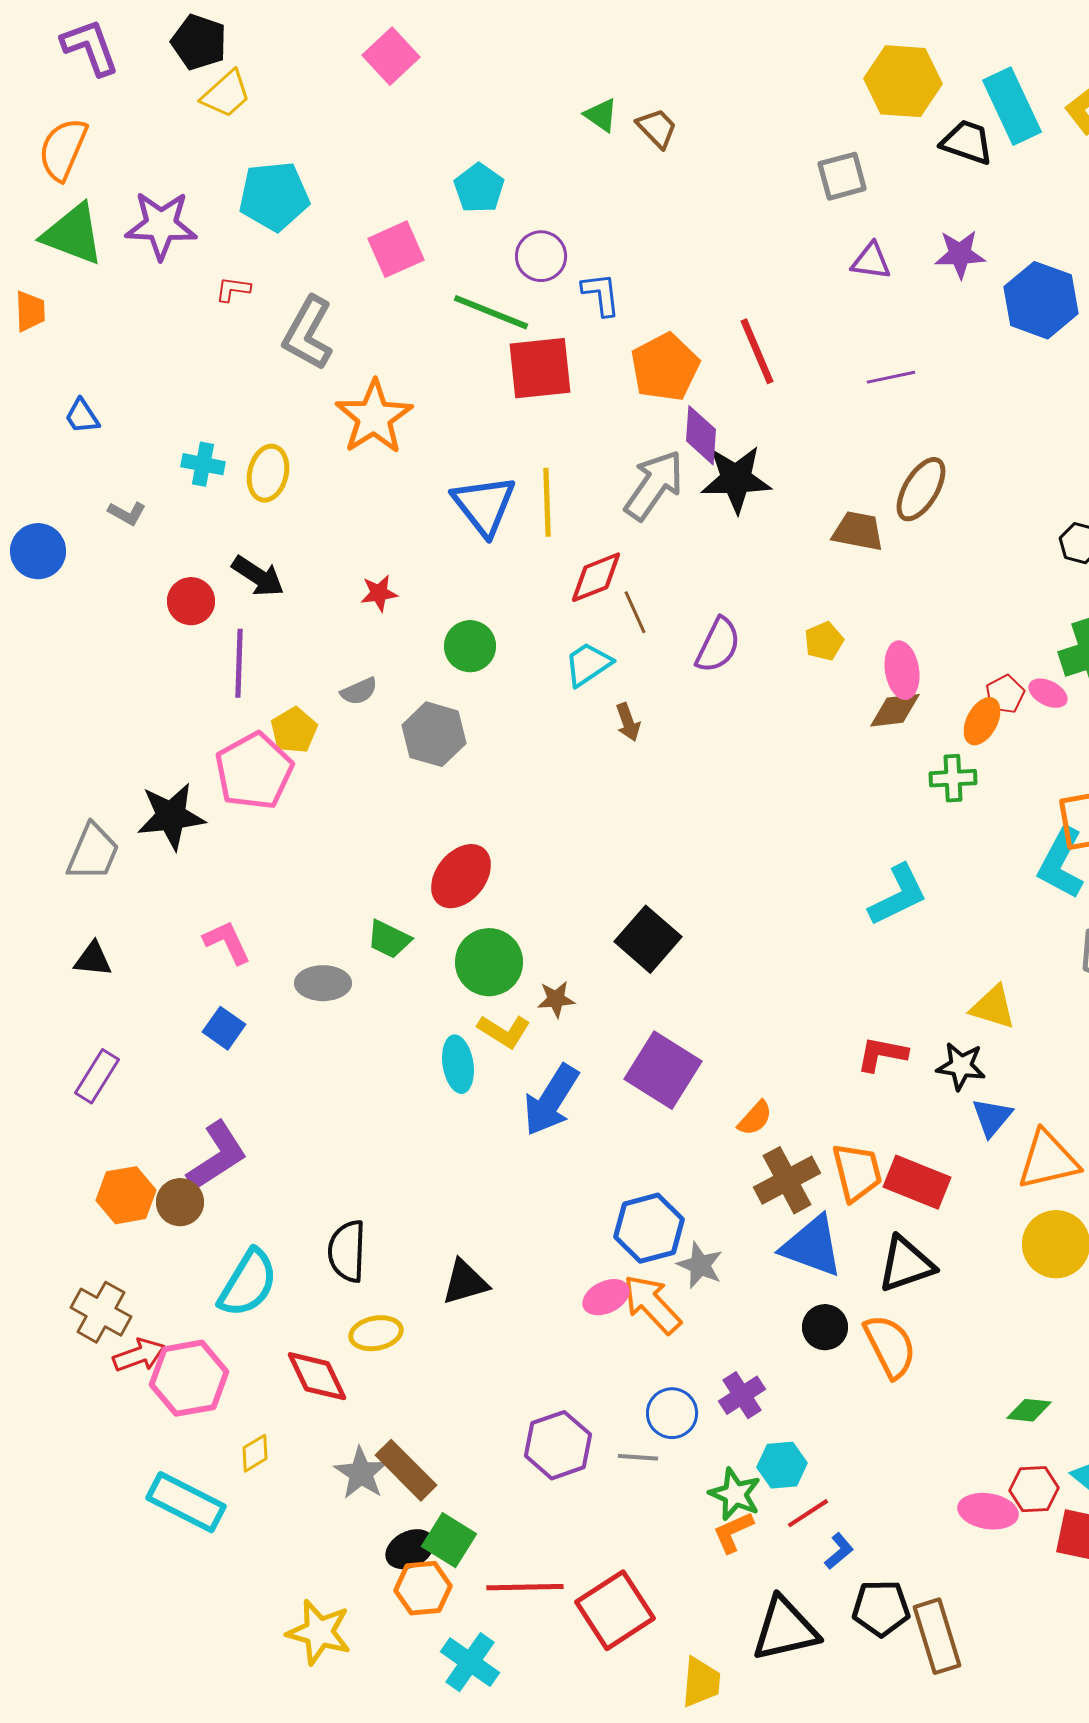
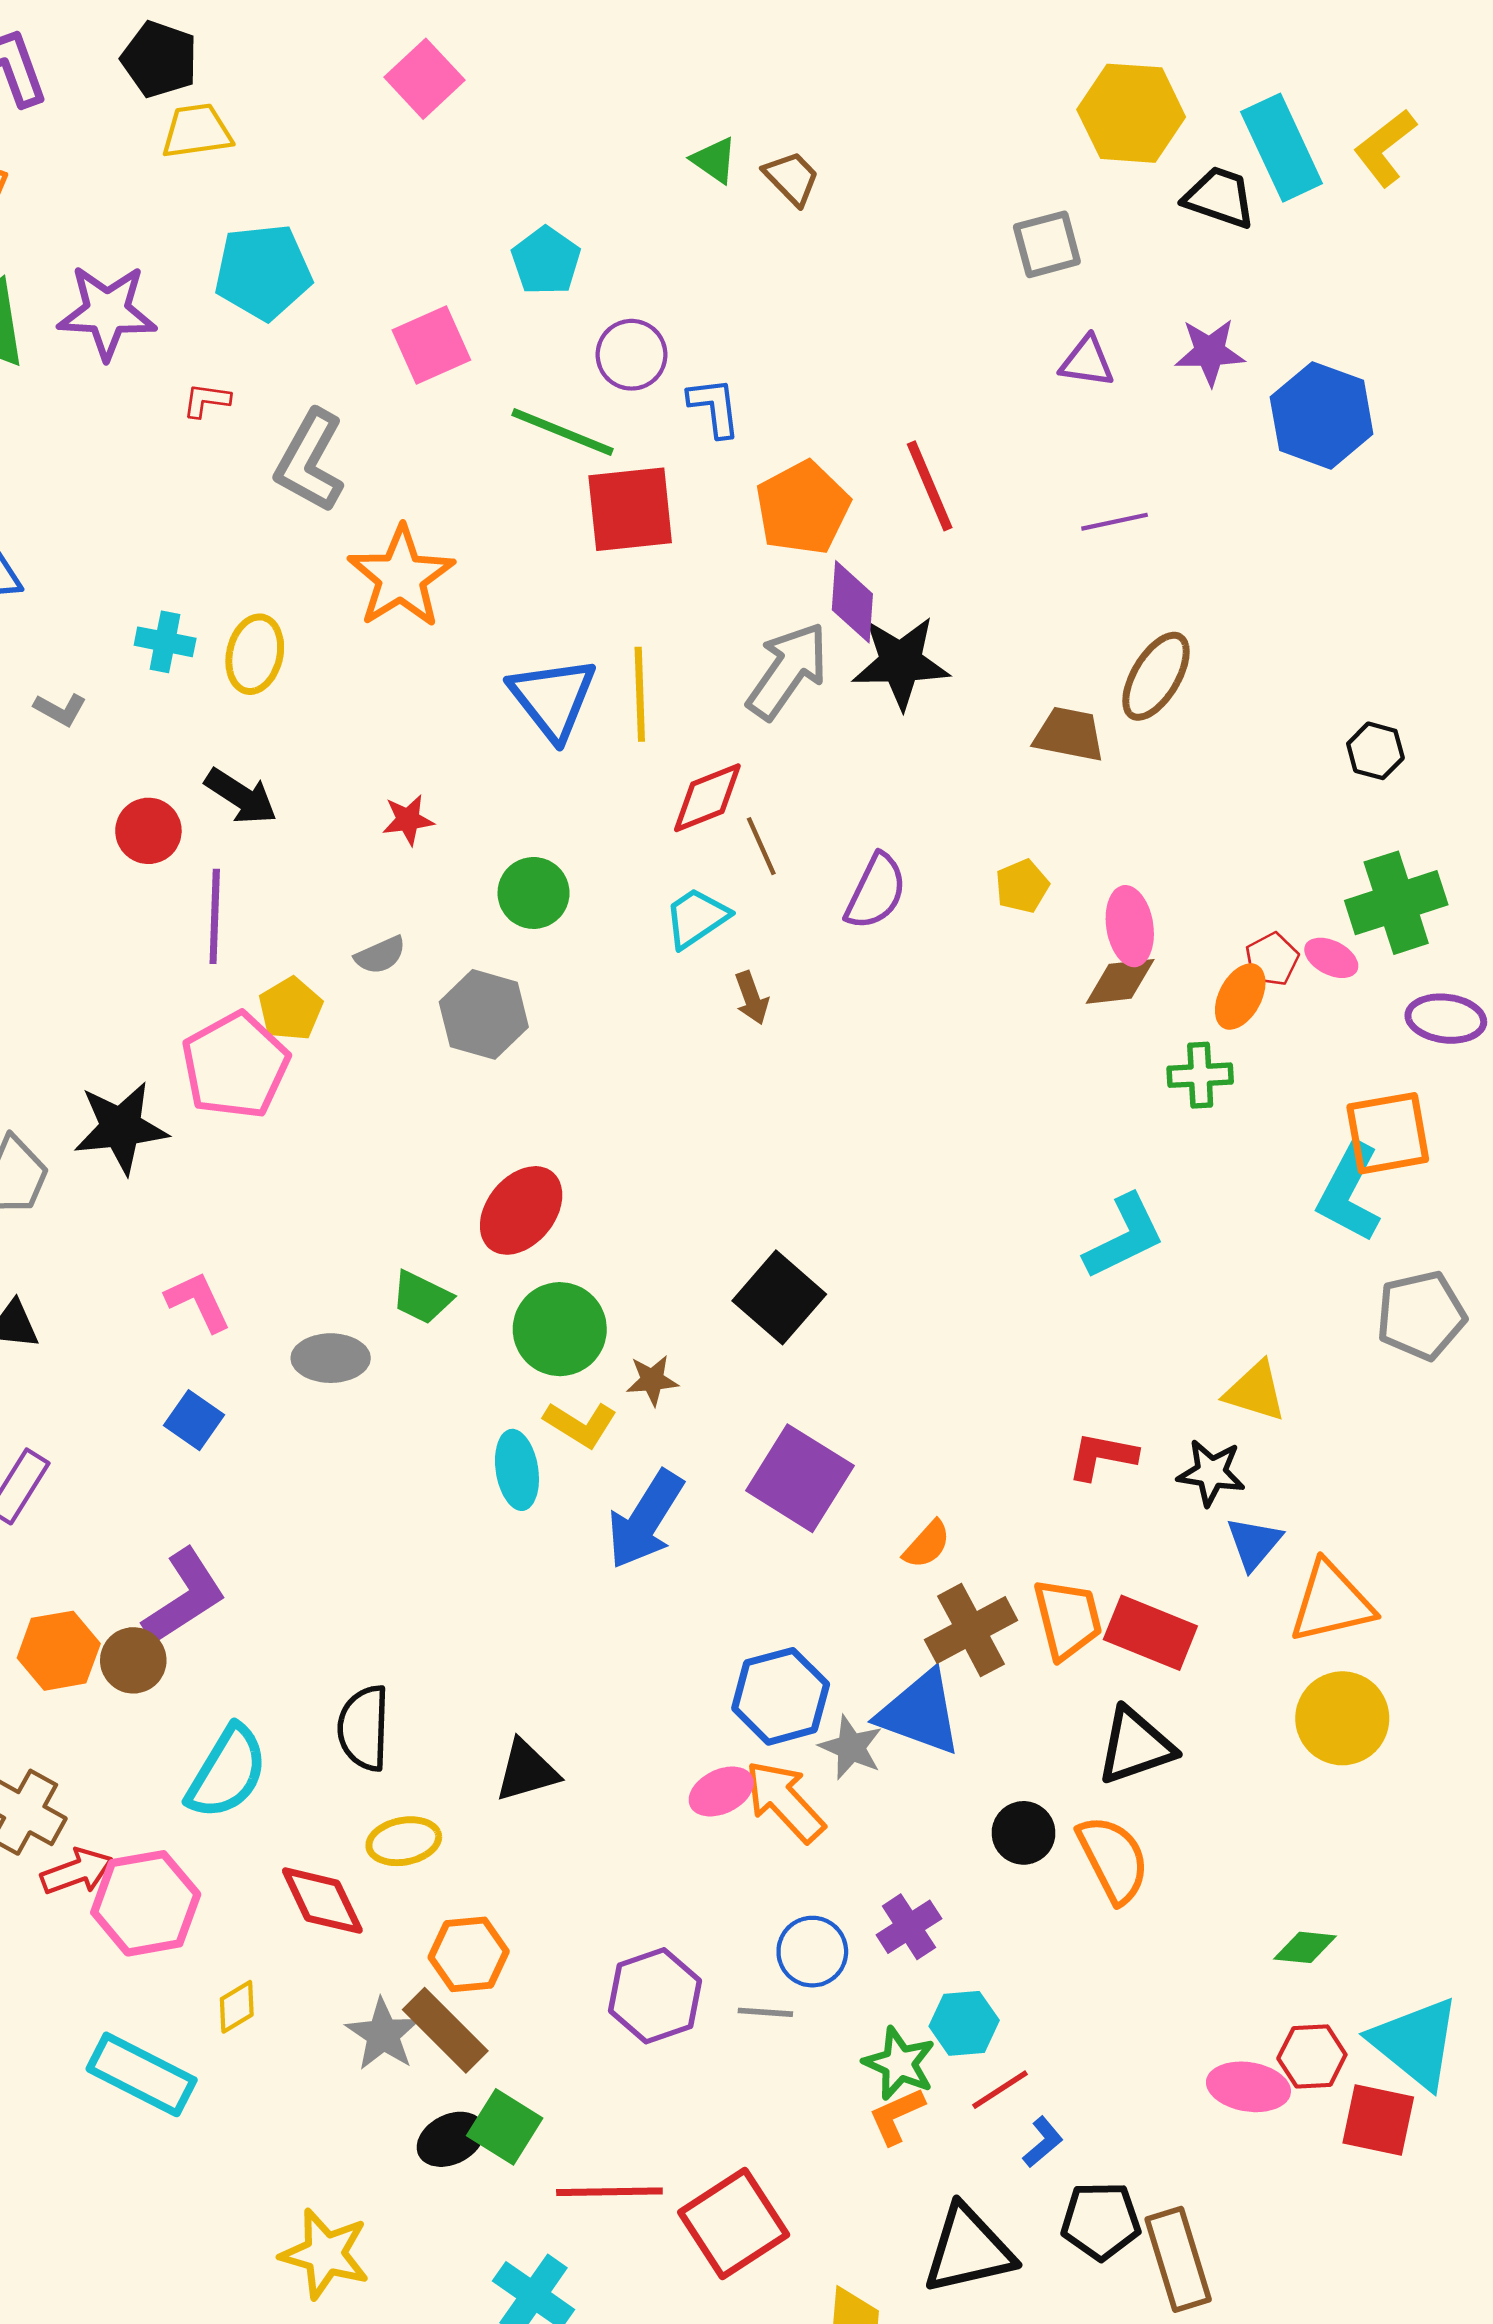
yellow trapezoid: (226, 94) -> (197, 131), turned -146
blue triangle: (812, 1246) -> (920, 1713), moved
orange hexagon: (423, 1588) -> (469, 1954), moved

